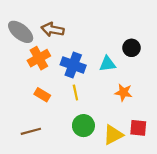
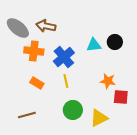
orange cross: (39, 58) -> (34, 51), turned 36
cyan triangle: (107, 64) -> (94, 45), moved
blue cross: (73, 65) -> (64, 57), turned 30
red square: (138, 128) -> (121, 97), moved

